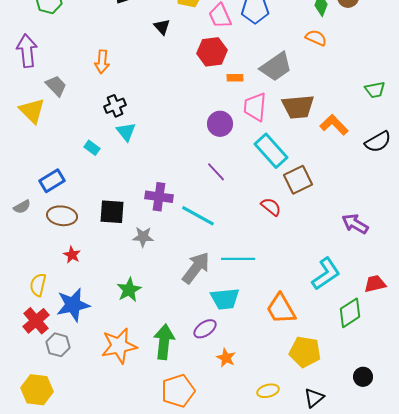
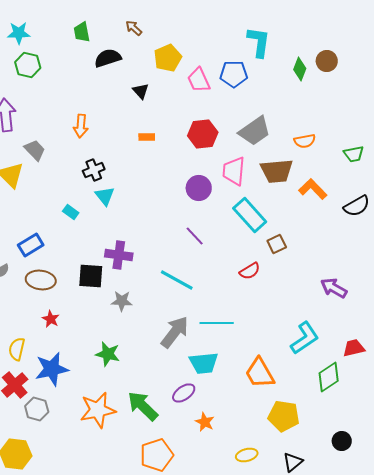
orange semicircle: (316, 38) -> (305, 141), moved, turned 145
red hexagon: (212, 52) -> (203, 134), moved
orange rectangle: (235, 78) -> (147, 137), moved
brown square: (298, 180) -> (277, 244), size x0.7
purple cross: (159, 197) -> (119, 255), moved
red semicircle: (271, 207) -> (250, 271), turned 110
green star: (129, 290) -> (108, 354), turned -30
green arrow: (164, 342) -> (143, 406), turned -52

